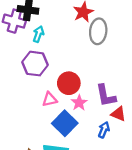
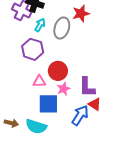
gray ellipse: (98, 31) -> (62, 28), moved
blue square: (65, 123) -> (48, 104), turned 35
blue arrow: (104, 130) -> (80, 115), size x1.5

